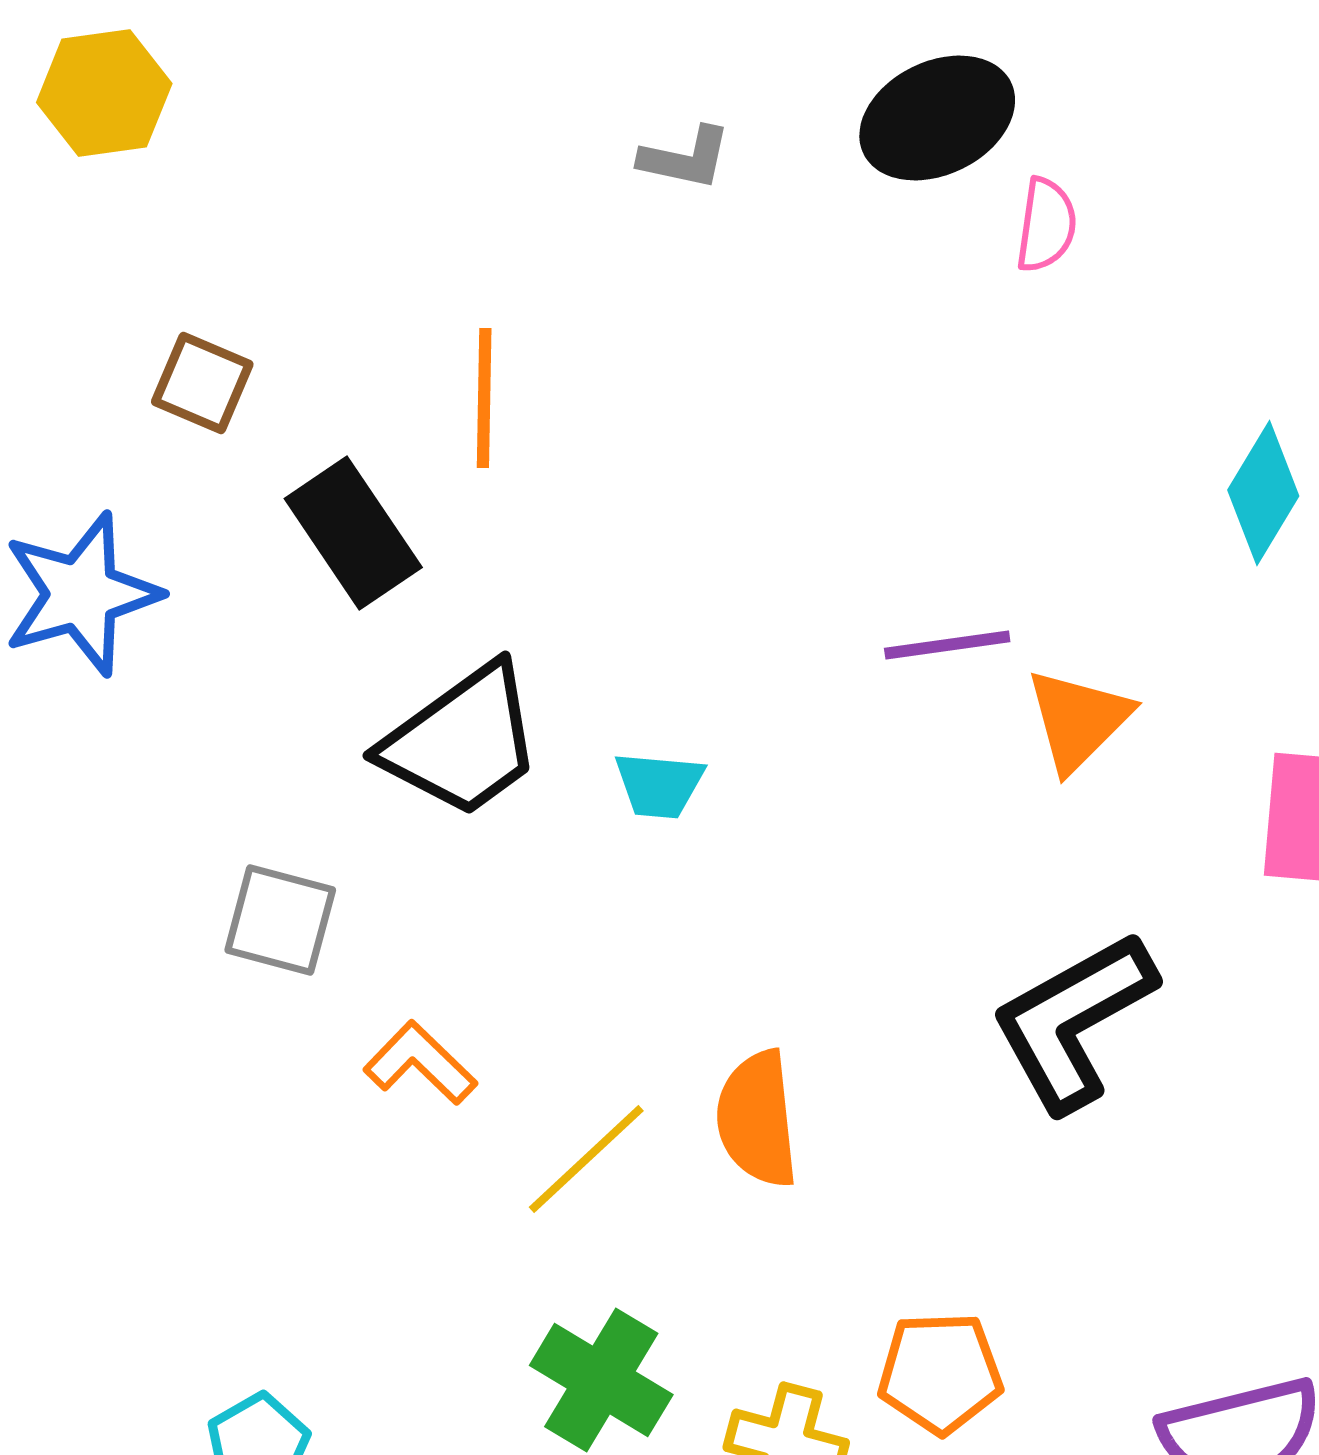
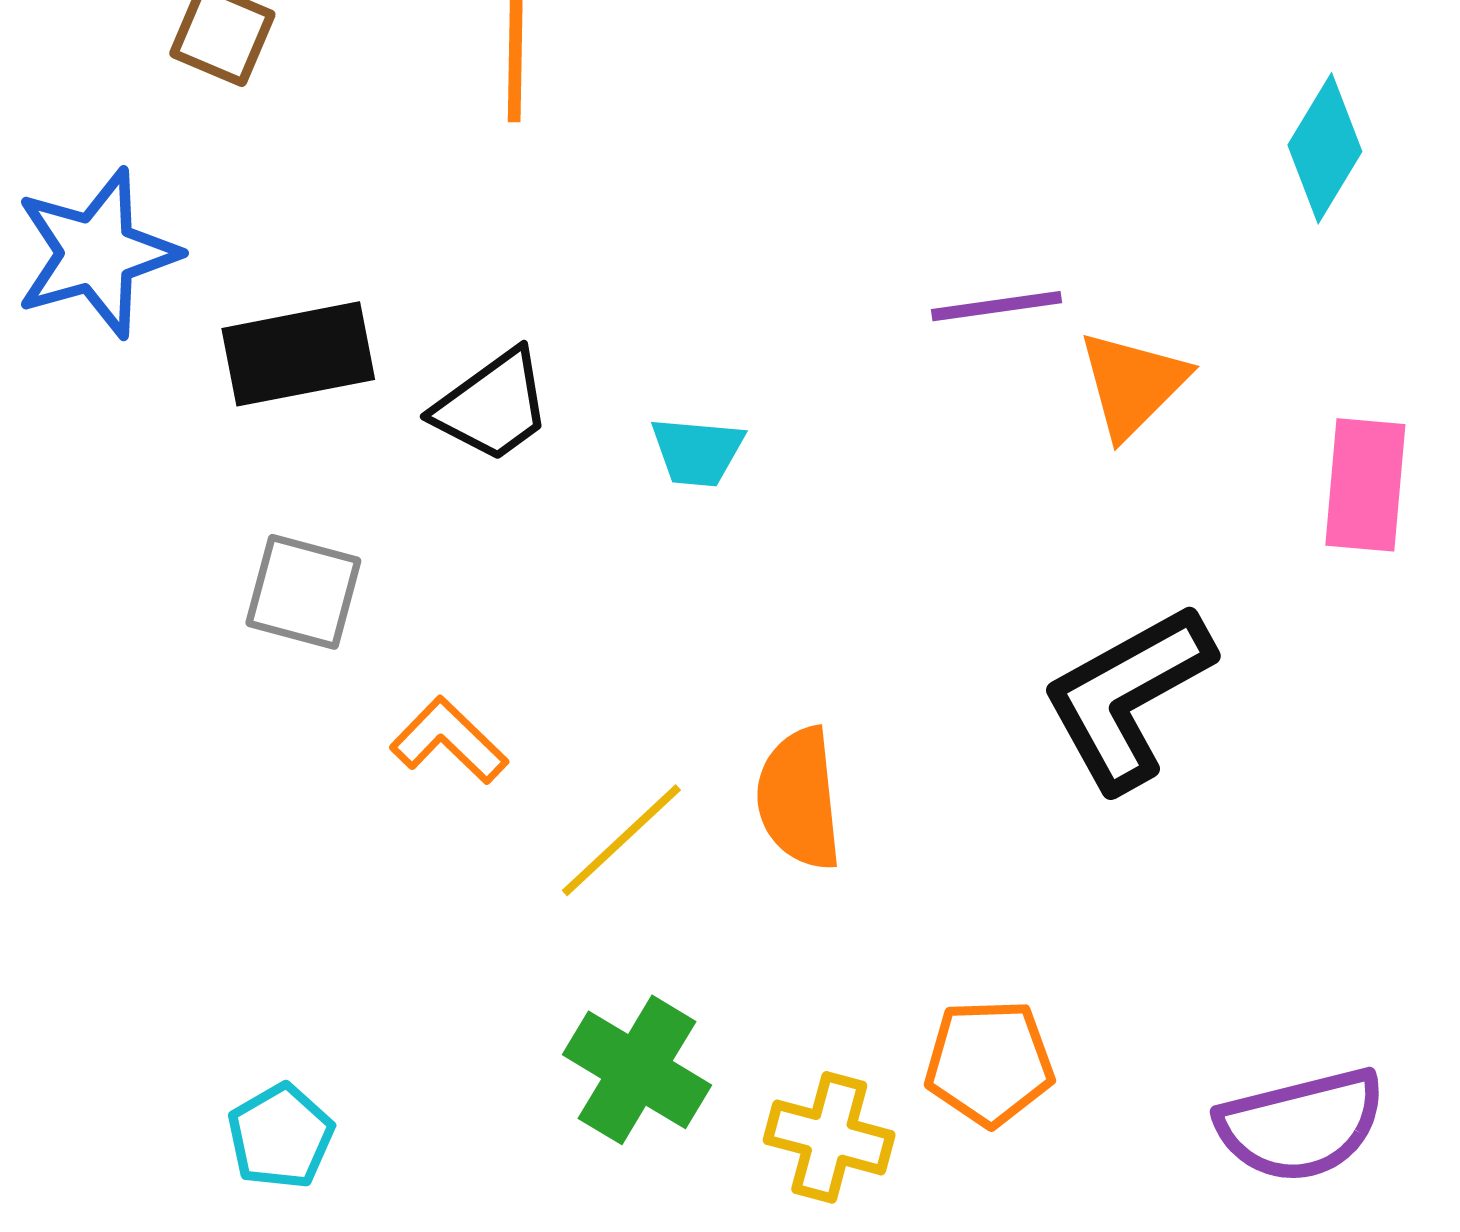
black rectangle: (353, 533) -> (298, 354), moved, turned -67
black trapezoid: (462, 741) -> (493, 406), size x0.7

